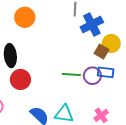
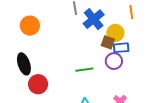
blue rectangle: (106, 72) -> (121, 48), moved
purple circle: (92, 76) -> (114, 61), moved

